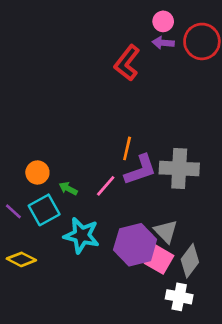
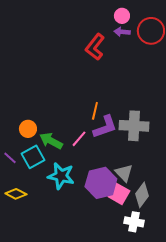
green arrow: (68, 189) -> (51, 141), size x1.6

